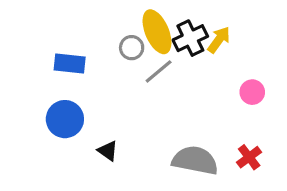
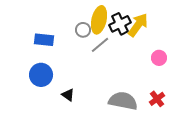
yellow ellipse: (157, 32) -> (99, 20), turned 36
yellow arrow: (219, 40) -> (138, 25), size x1.4

